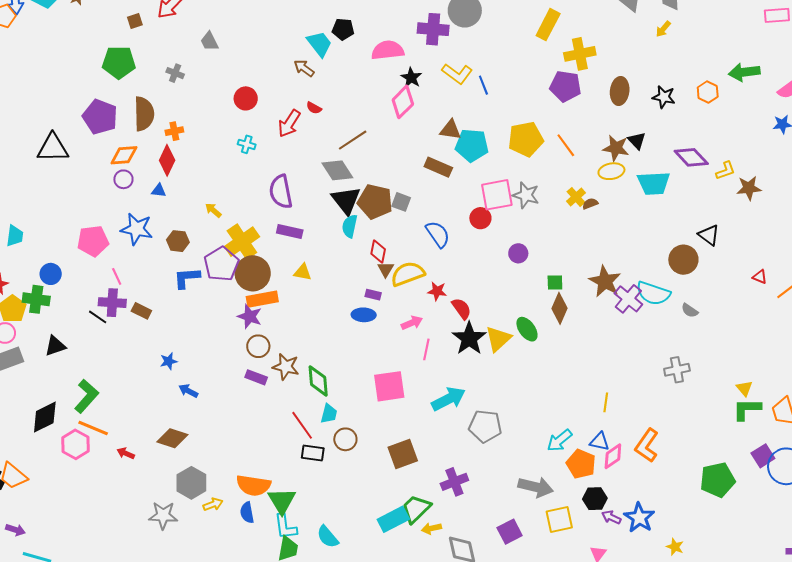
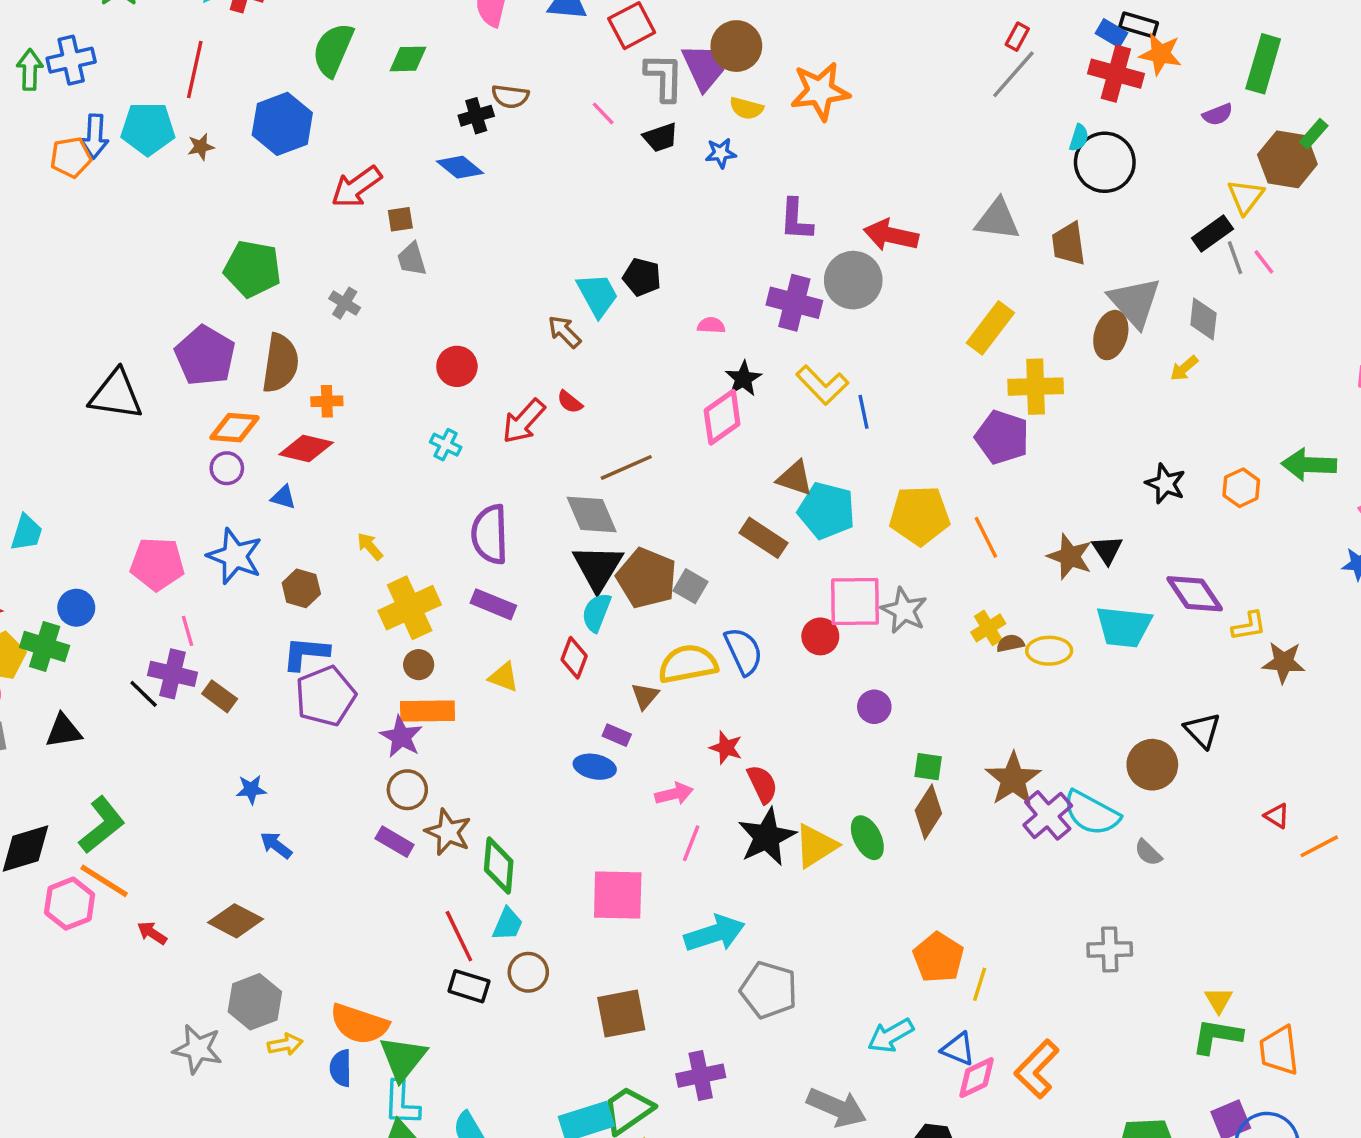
brown square: (135, 21) -> (400, 219), moved
pink semicircle: (388, 50) -> (711, 325), size x0.5
brown ellipse: (620, 91) -> (1111, 335), moved
red diamond: (167, 160) -> (306, 449), turned 68
yellow ellipse: (611, 171) -> (1049, 651), moved
red diamond: (378, 252) -> (574, 658), moved
purple pentagon: (221, 264) -> (326, 696), moved
brown circle: (253, 273) -> (419, 665), size x0.5
yellow semicircle: (408, 274) -> (688, 664), moved
orange pentagon: (581, 464) -> (938, 957), moved

